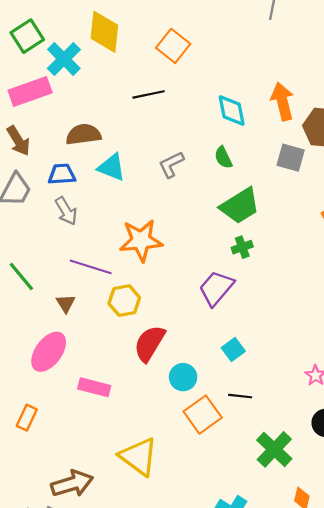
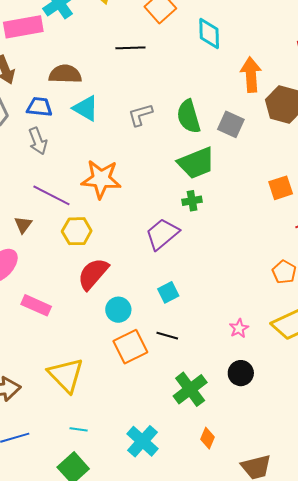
cyan diamond: (232, 110) -> (209, 34), moved
green semicircle: (223, 157) -> (189, 116), size x1.6
gray square: (291, 158) -> (231, 124), moved

